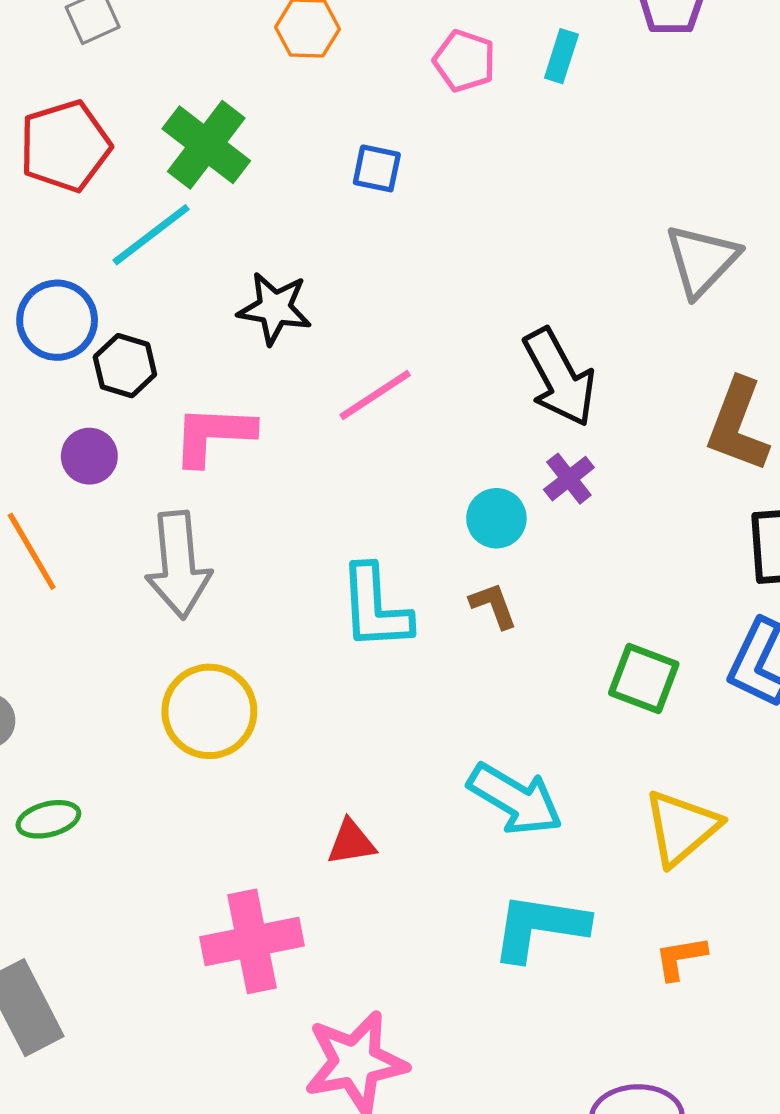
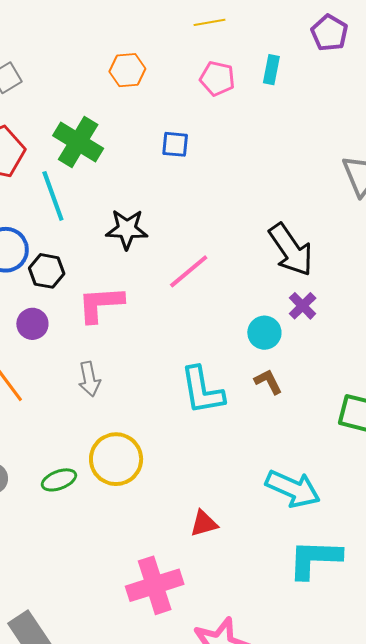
cyan line: (151, 235) -> (53, 196), turned -66
gray arrow: (178, 565) -> (89, 379), size x0.6
green ellipse: (48, 819) -> (59, 480), moved

